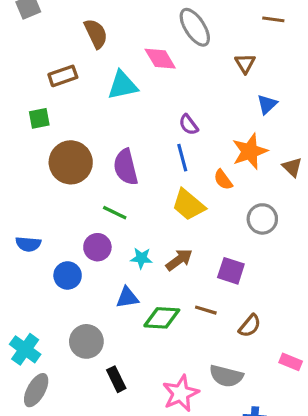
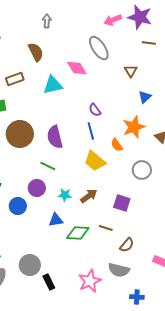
brown semicircle: (250, 326) -> (127, 245), moved
gray circle: (86, 341) -> (30, 265), moved
black rectangle: (116, 379) -> (49, 282), moved

